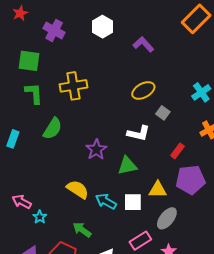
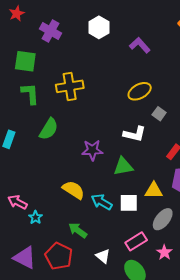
purple star: (96, 150) -> (92, 150), turned 30

